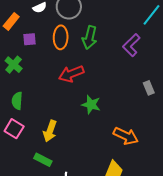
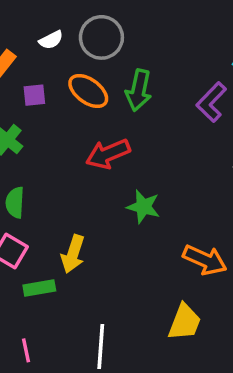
orange ellipse: (61, 37) -> (88, 91), turned -55
green rectangle: (43, 160) -> (39, 288), moved, turned -36

